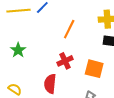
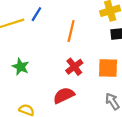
red semicircle: (50, 84) -> (64, 95), turned 72

